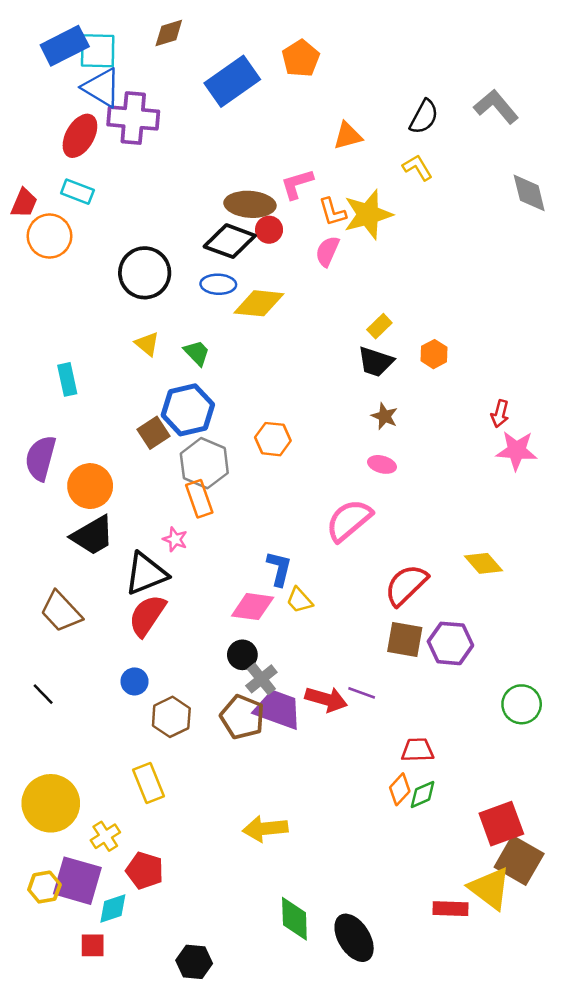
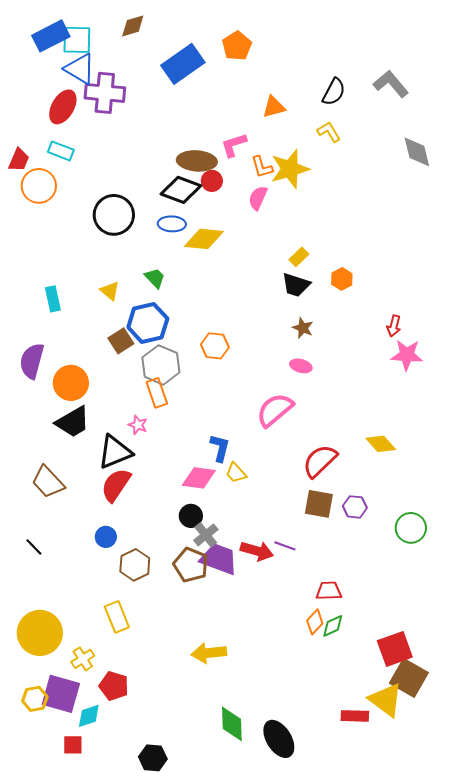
yellow triangle: (147, 344) -> (110, 291), moved
purple hexagon: (450, 643) -> (355, 507), size x0.7
green circle: (522, 704) -> (411, 528), moved

